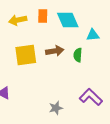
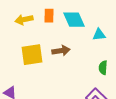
green semicircle: (78, 55) -> (103, 68), moved

